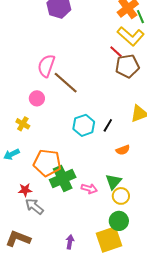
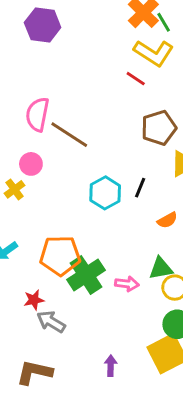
brown pentagon: (127, 66) -> (159, 128), moved
yellow cross: (23, 124) -> (14, 189), moved, turned 32
green triangle: (113, 182) -> (161, 268), turned 48

